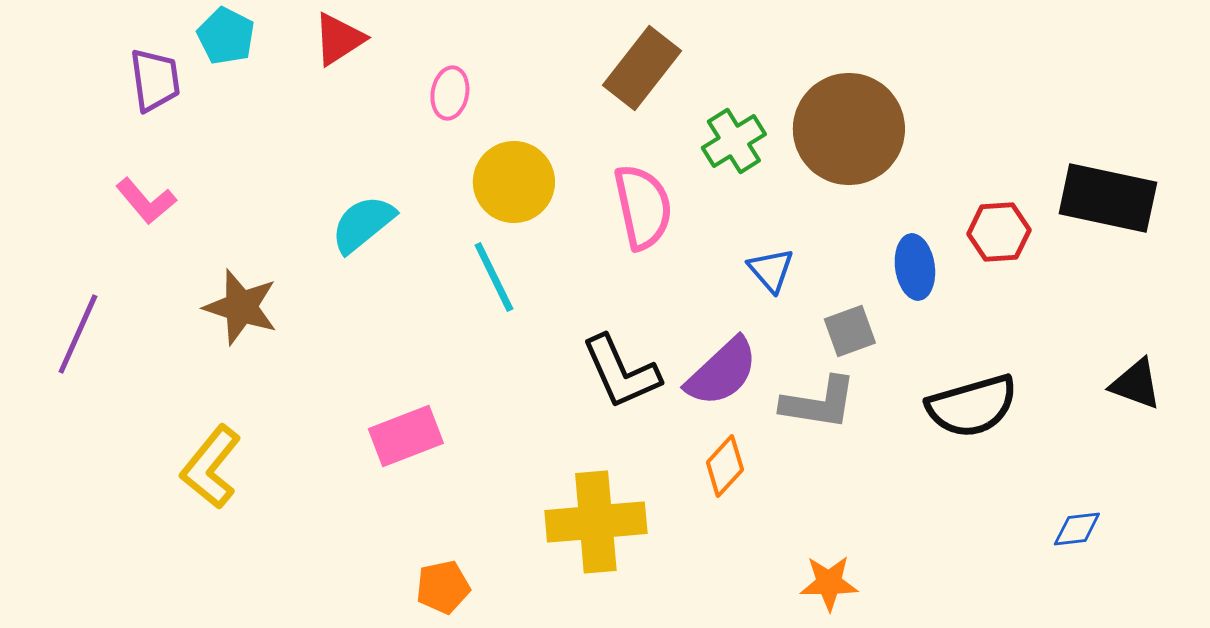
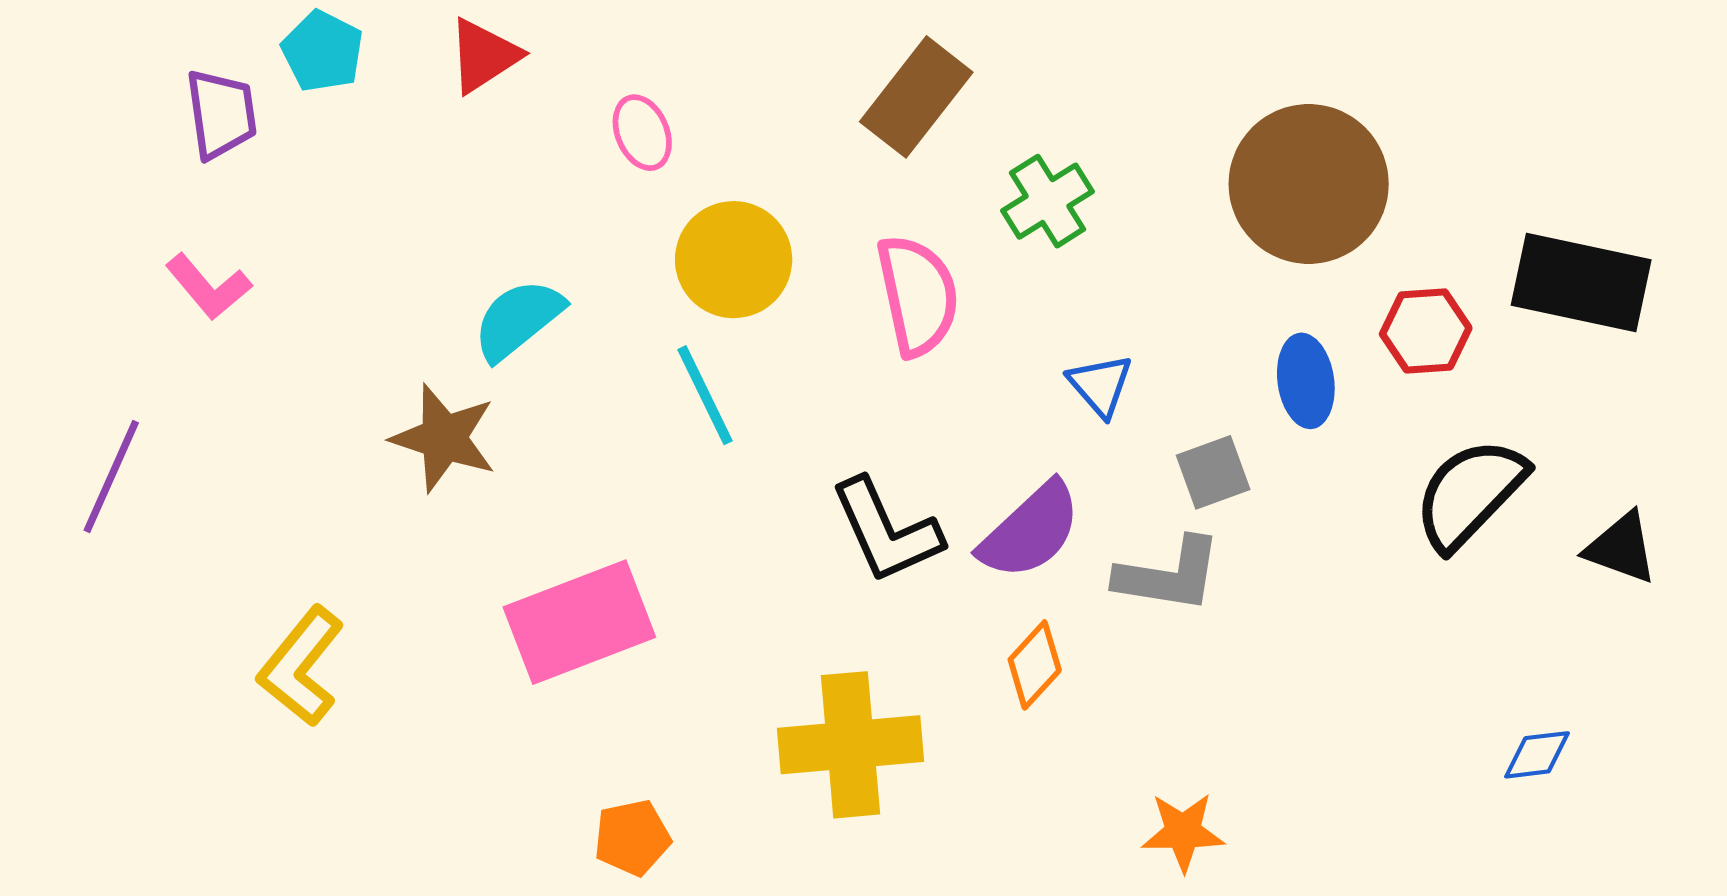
pink ellipse: (450, 93) -> (642, 133), turned -33
brown circle: (849, 129) -> (1309, 184), moved
brown star: (241, 307) -> (444, 438), moved
black semicircle: (972, 406) -> (1470, 494), moved, turned 150
pink rectangle: (406, 436) -> (579, 622), size x1.4

